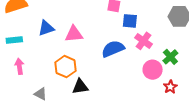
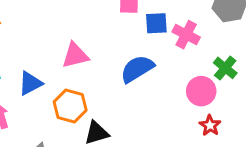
blue triangle: (46, 28) -> (30, 83), moved
pink cross: (143, 41) -> (186, 35), moved
red star: (170, 87) -> (210, 125), moved

